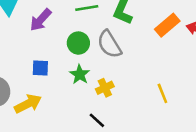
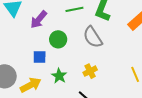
green circle: (78, 43) -> (58, 39), moved
green star: (80, 74) -> (59, 76), moved

